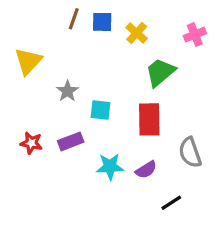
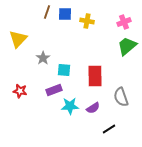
yellow cross: (137, 33) -> (87, 21), turned -32
green trapezoid: (160, 72) -> (127, 46), moved
purple rectangle: (71, 141) -> (54, 90), moved

